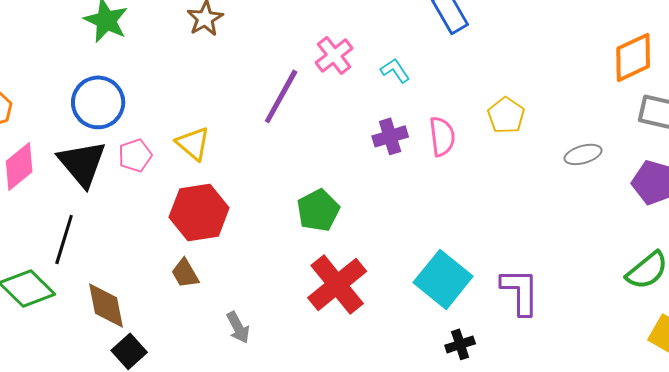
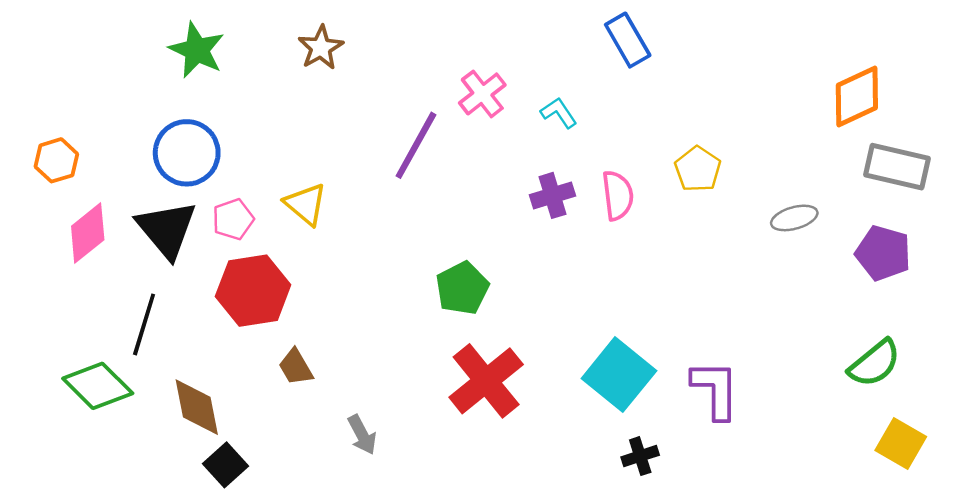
red hexagon: (199, 212) -> (253, 291), moved

